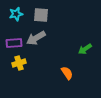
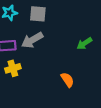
green arrow: (85, 49) -> (84, 43), moved

